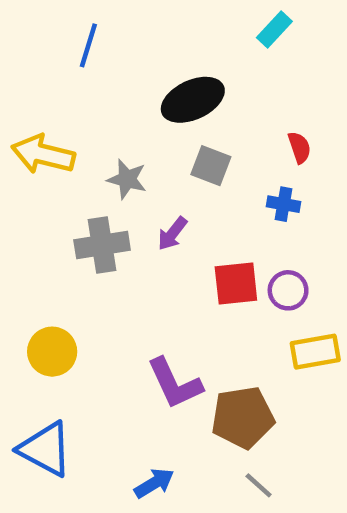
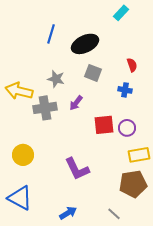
blue line: (88, 45) -> (51, 34), moved
yellow arrow: (43, 154) -> (19, 91), moved
brown pentagon: (243, 417) -> (133, 184), moved

